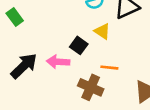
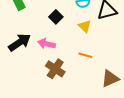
black square: (79, 45) -> (56, 17), moved
brown cross: (91, 87) -> (55, 69), moved

